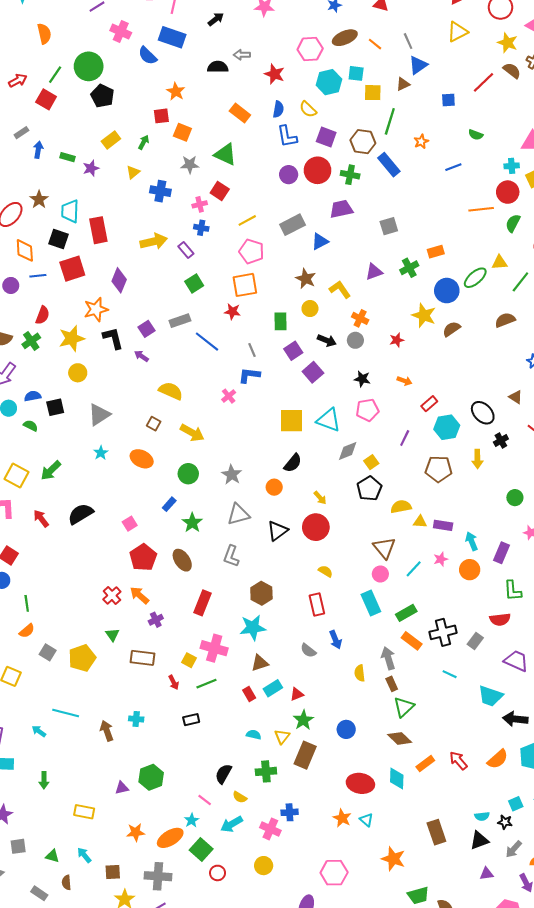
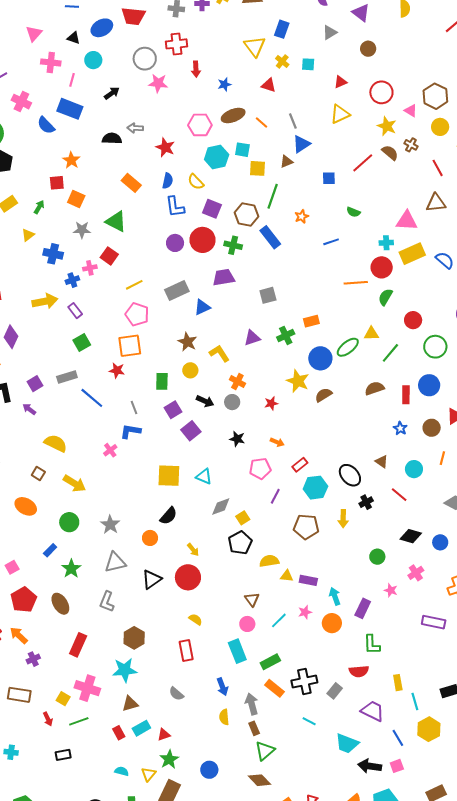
blue cross: (201, 228) -> (72, 280), moved, turned -32
pink pentagon: (367, 410) -> (260, 468), moved
cyan triangle: (329, 420) -> (204, 476), size x0.7
brown triangle: (384, 548) -> (252, 599), size x0.7
blue arrow: (336, 640) -> (222, 687), moved

